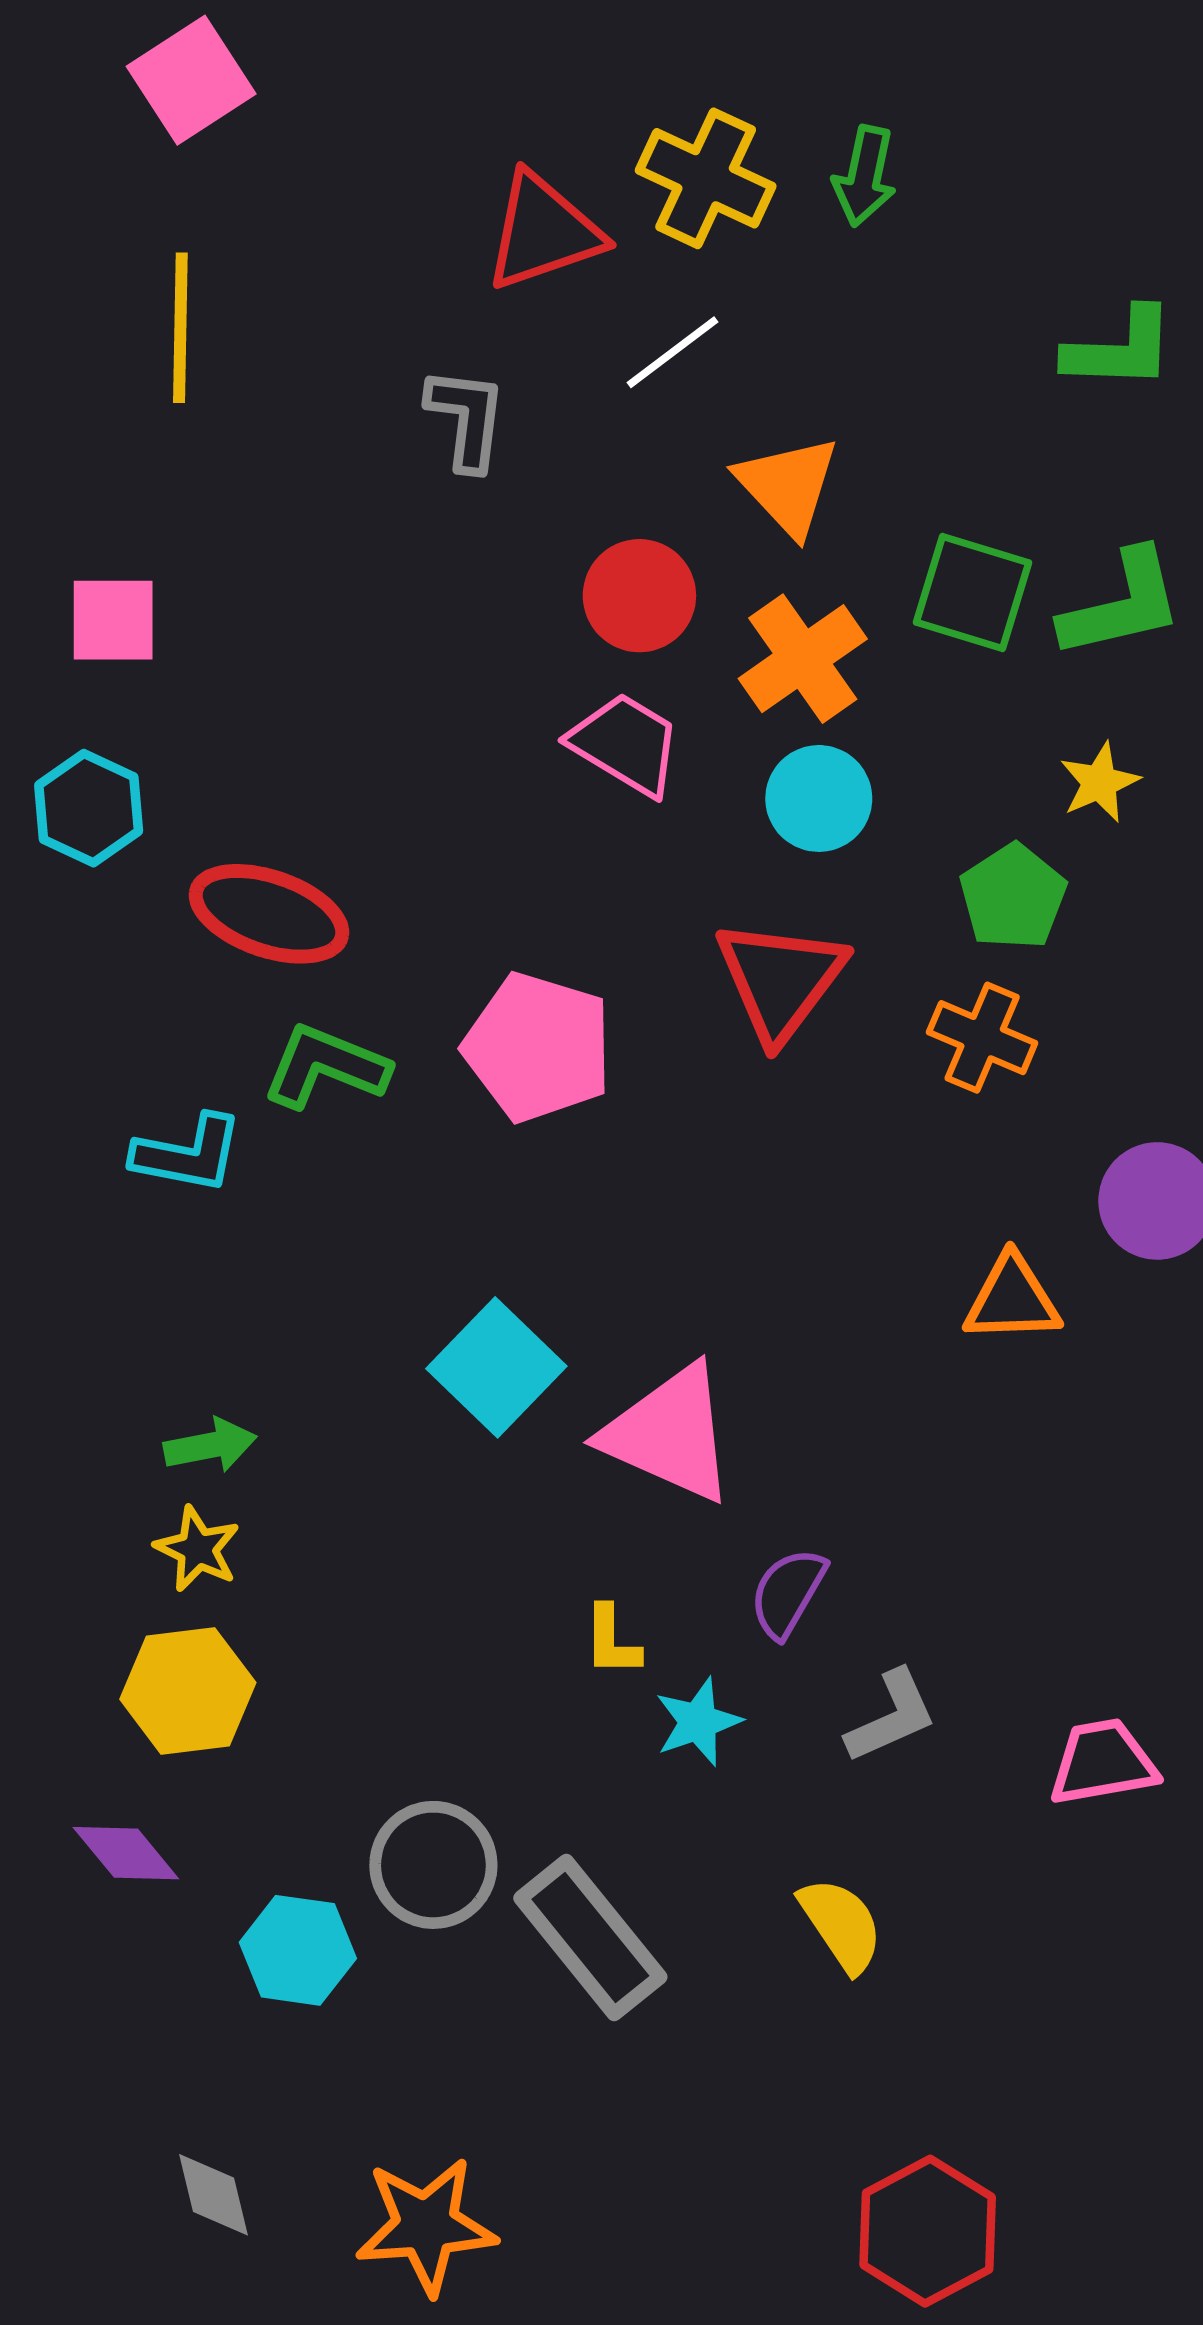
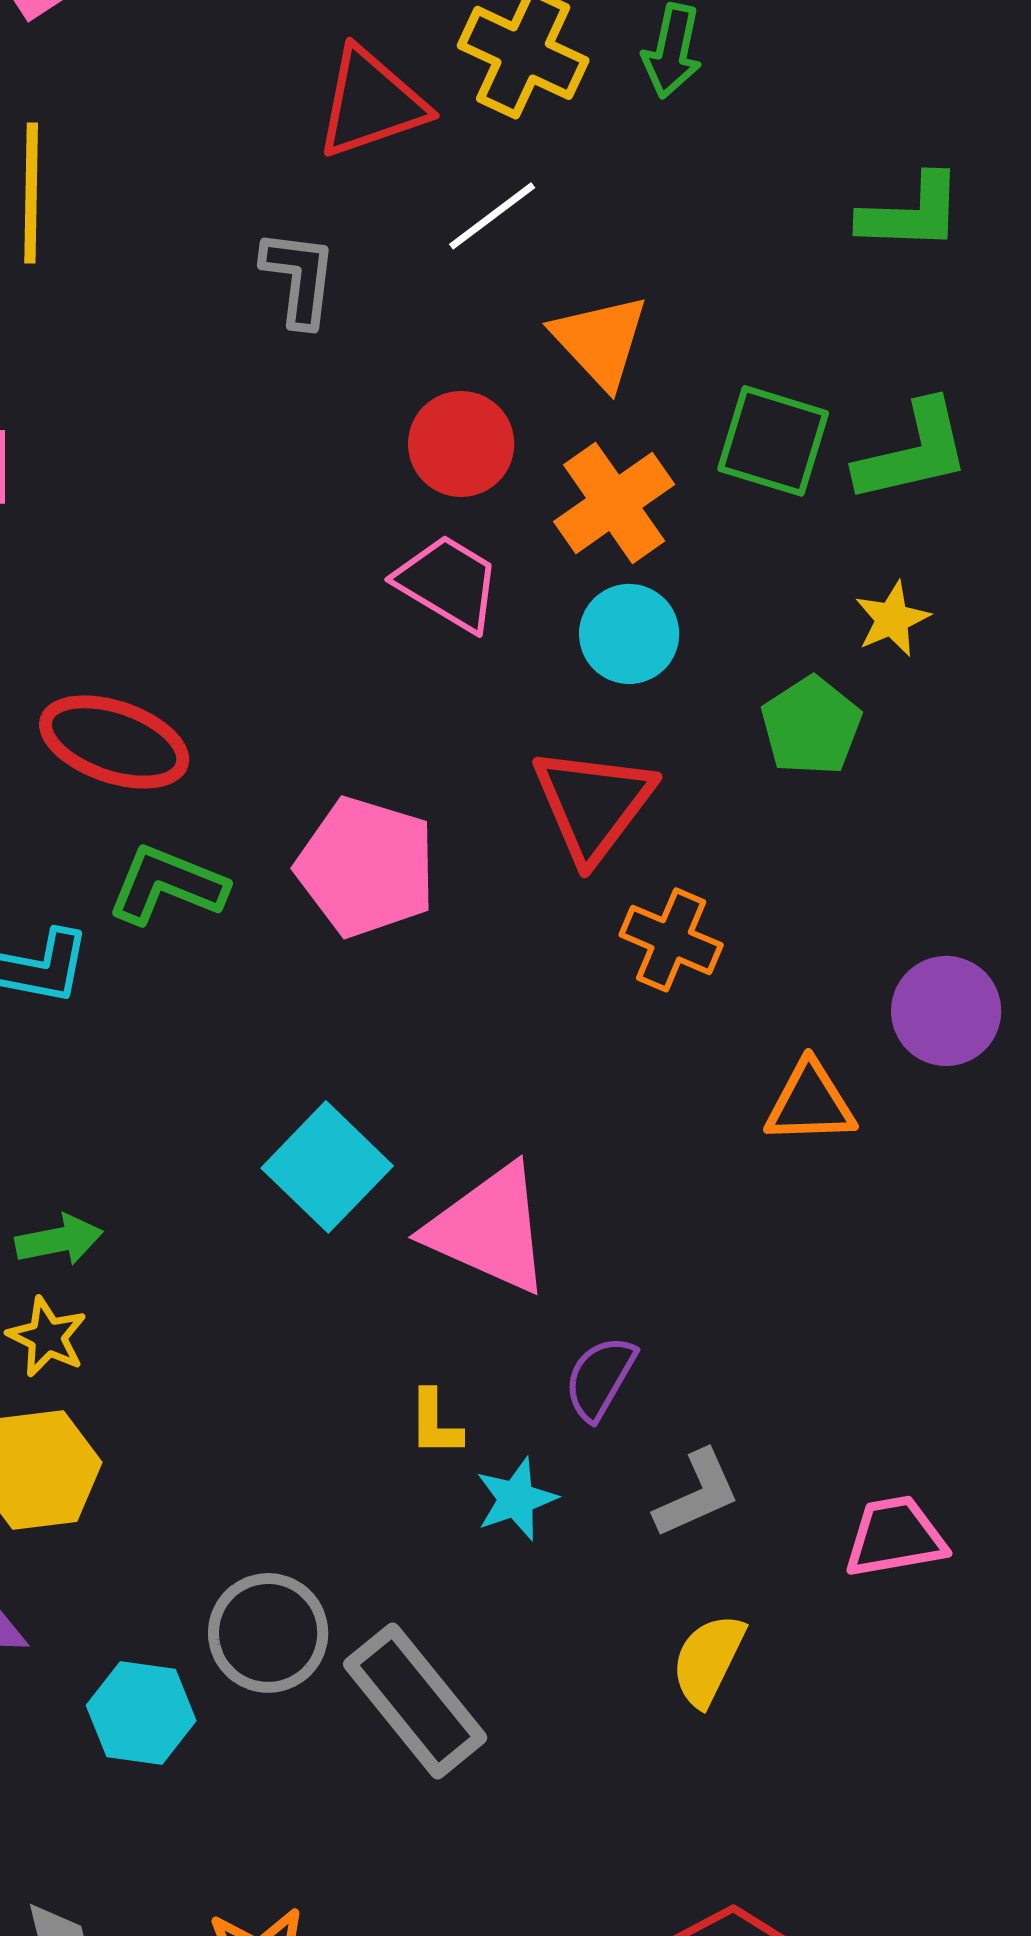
orange cross: (982, 1038) -> (671, 940), moved
yellow semicircle: (841, 1925) -> (708, 1660), moved, turned -120

